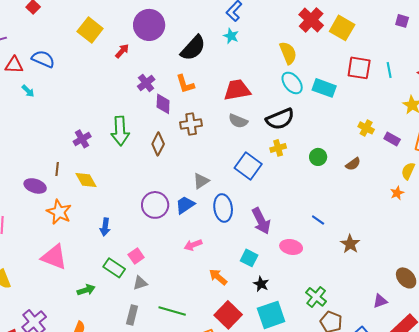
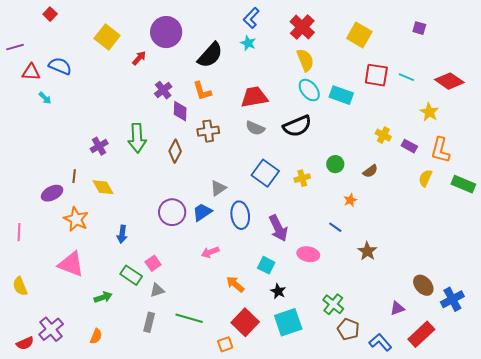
red cross: (311, 20) -> (302, 27), moved
cyan line: (389, 70) -> (406, 77), turned -56
yellow cross: (278, 148) -> (302, 178), moved
purple ellipse: (35, 186) -> (52, 193), turned -45
orange star: (397, 193) -> (350, 200), moved

